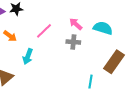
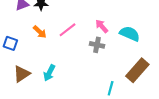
orange arrow: (10, 36) -> (40, 32), moved
cyan arrow: (28, 56) -> (49, 73), moved

